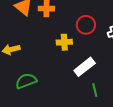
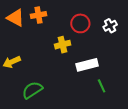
white rectangle: (85, 67) -> (87, 65), turned 35

